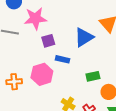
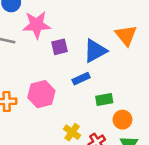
purple square: (48, 41) -> (60, 47), moved
blue rectangle: (63, 59) -> (81, 79), moved, turned -40

